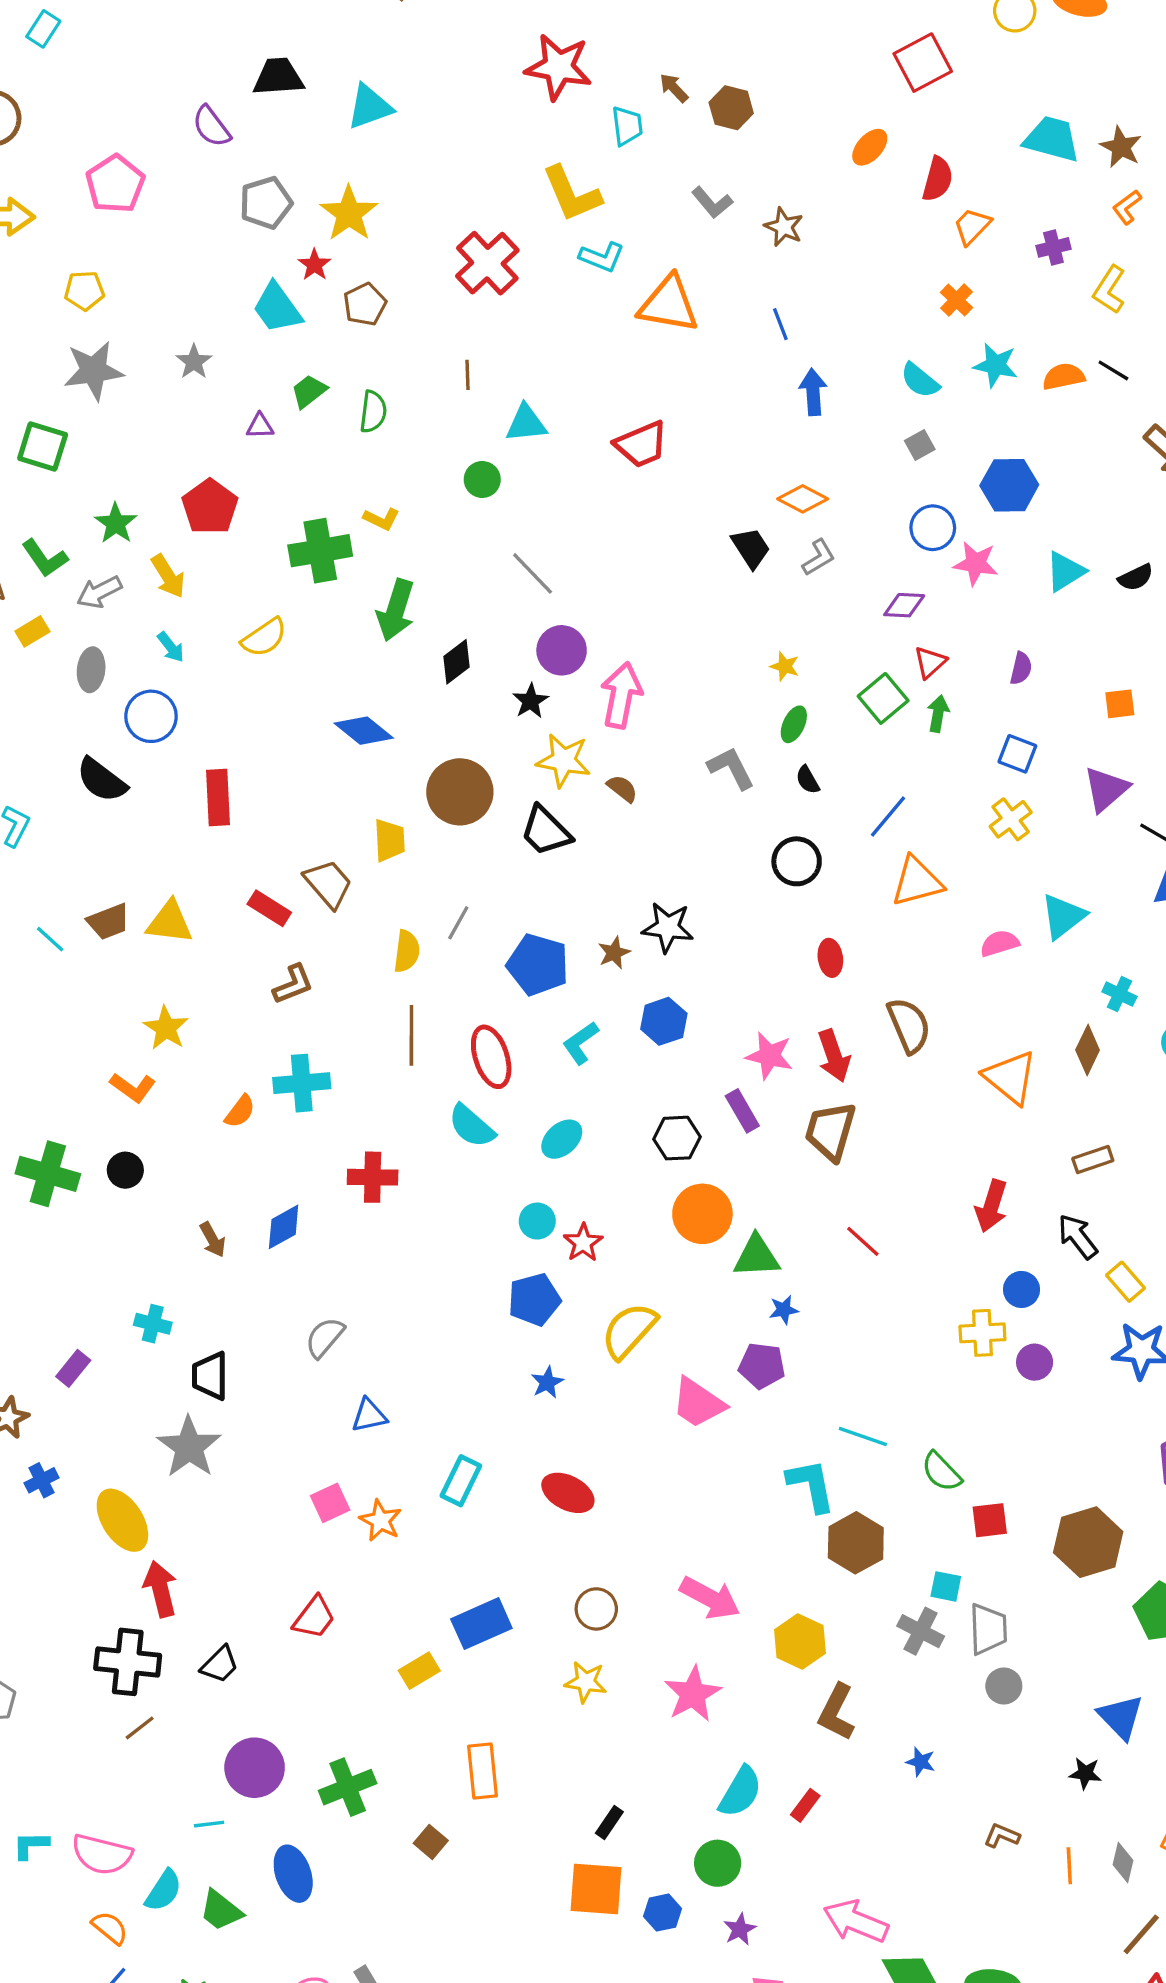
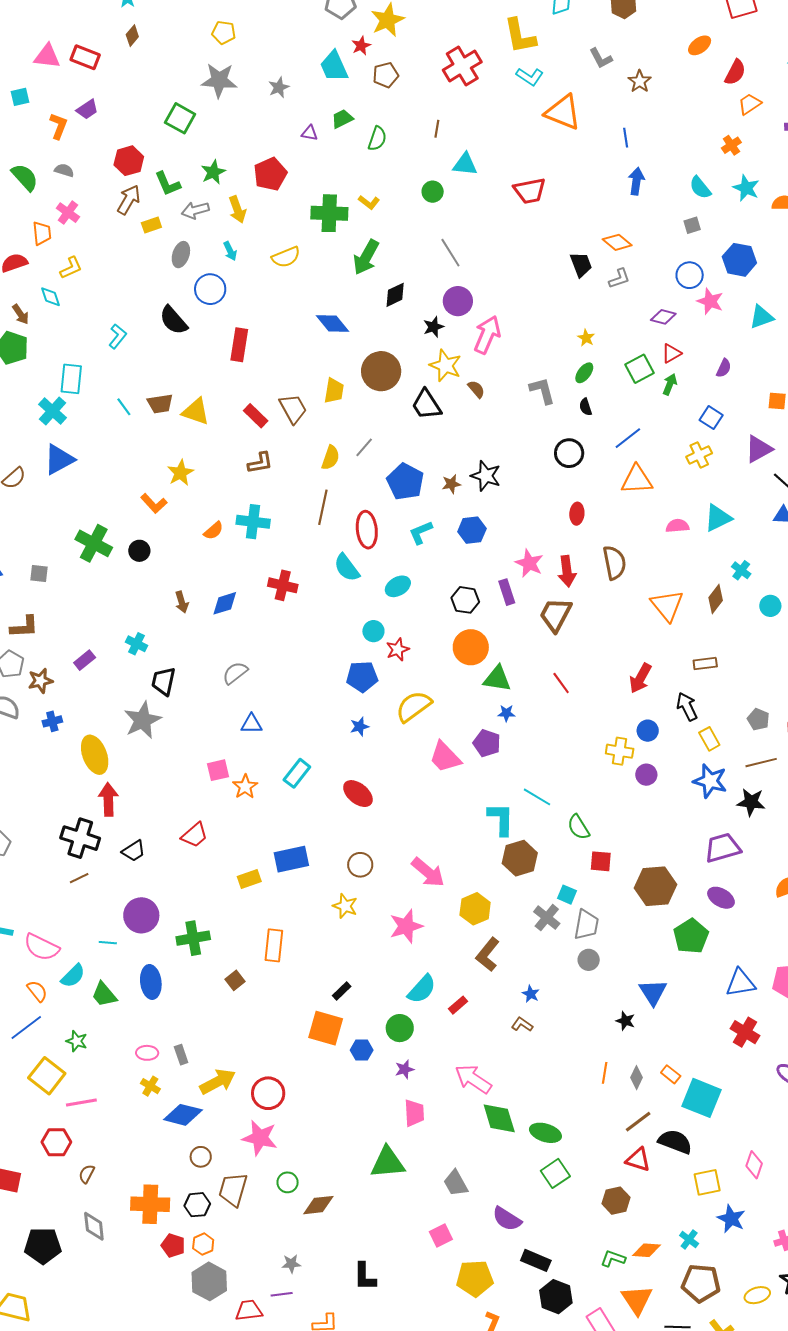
brown L-shape: (1002, 1836) -> (522, 1024), moved

